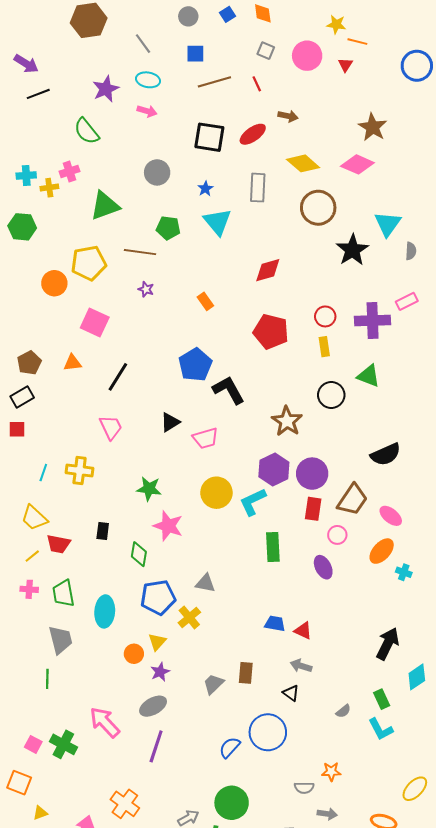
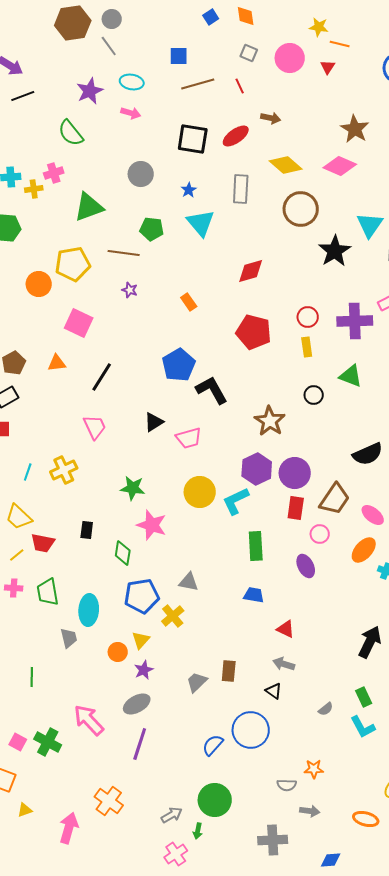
gray circle: (188, 16) -> (112, 19), moved
gray line: (143, 44) -> (109, 46), moved
black circle: (331, 395) -> (314, 395), size x0.7
yellow cross: (80, 471) -> (64, 470), turned -32
blue trapezoid: (275, 624) -> (254, 595), moved
gray trapezoid: (60, 640) -> (69, 638), moved, size x0.7

